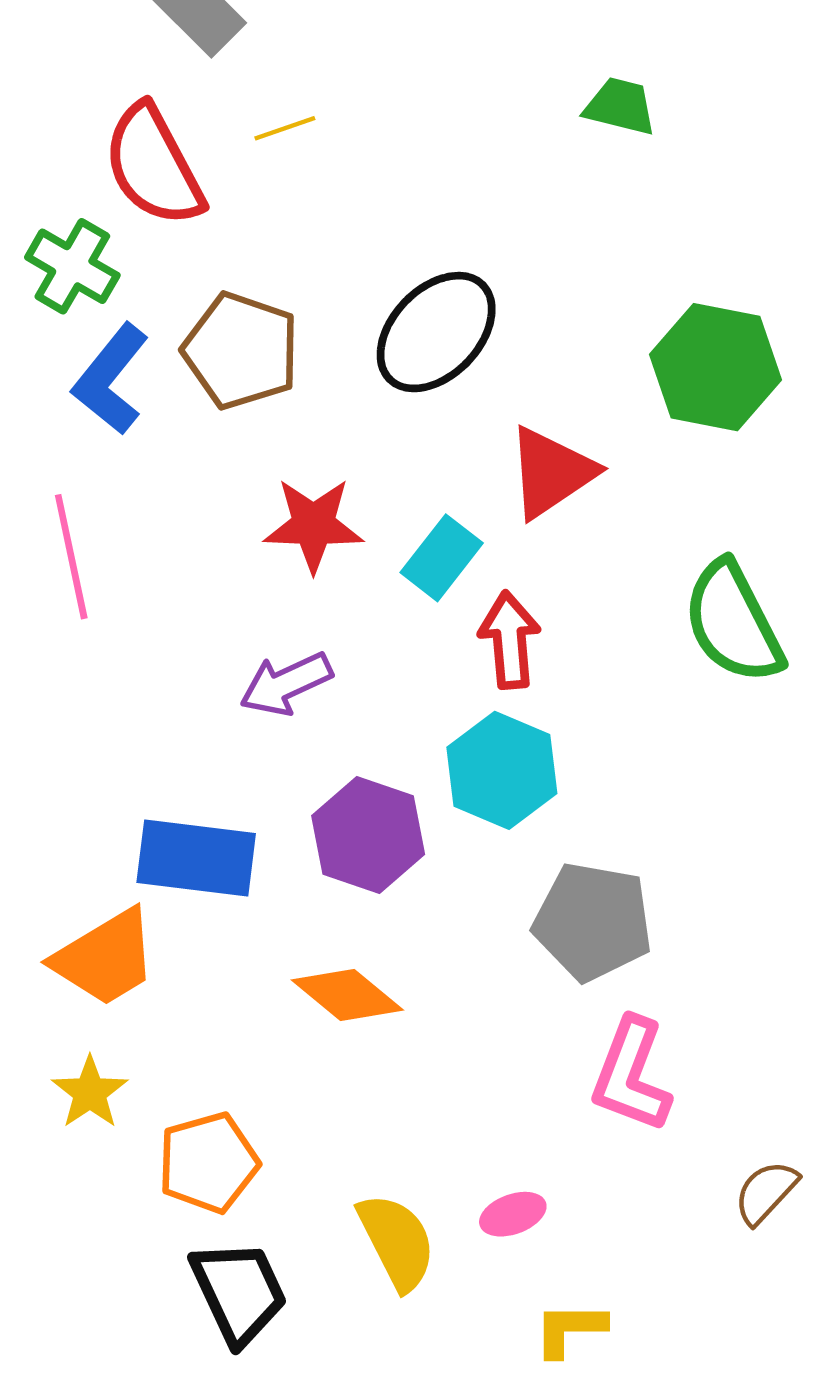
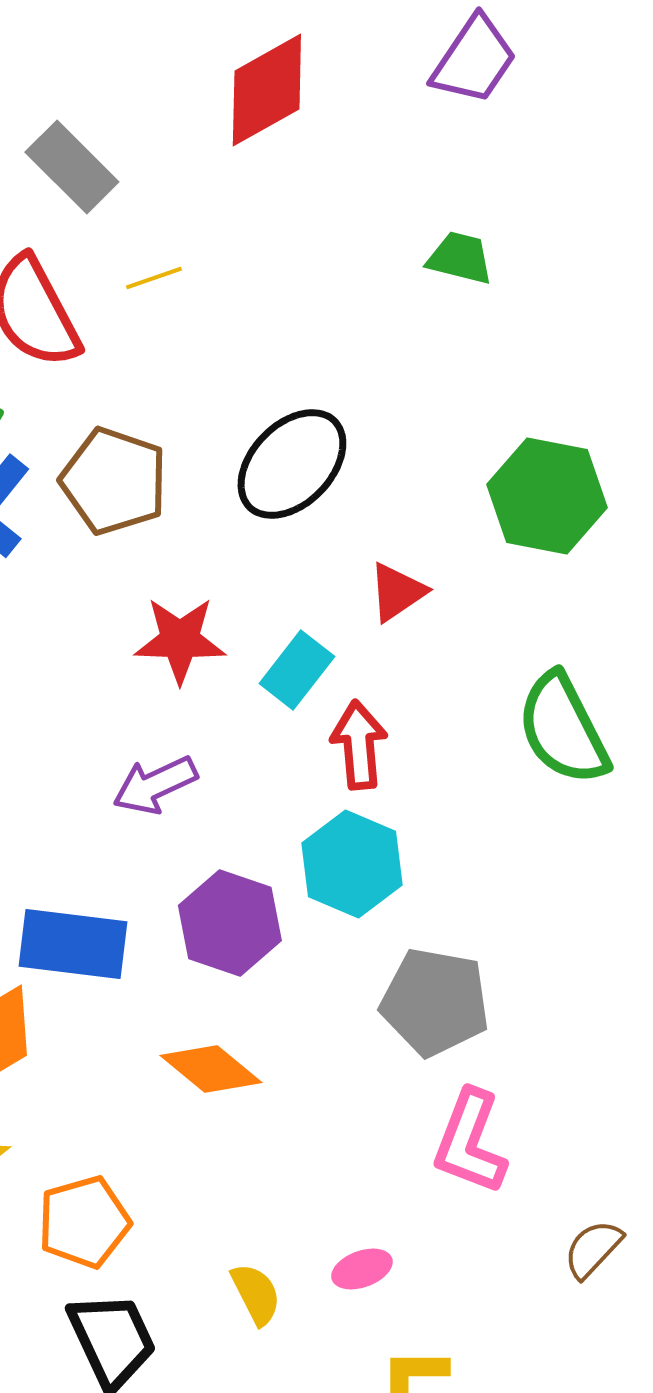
red triangle: (551, 472) -> (397, 592), size x0.7
yellow semicircle: (397, 1242) -> (256, 1294), size x0.7

